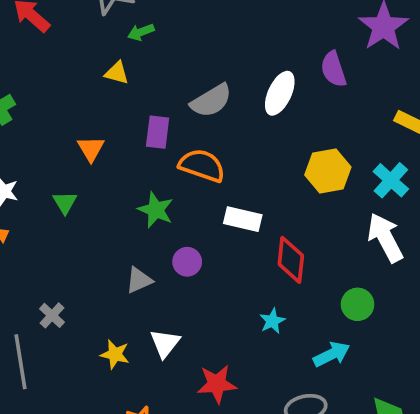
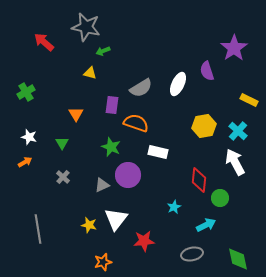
red diamond: (291, 260) -> (199, 180), moved
purple circle: (187, 262) -> (128, 175), size x1.6
gray cross: (52, 315) -> (63, 177), moved
white triangle: (165, 343) -> (116, 219), size x1.4

